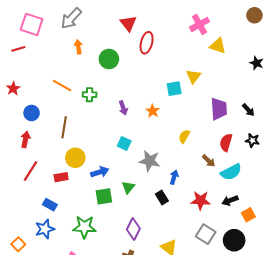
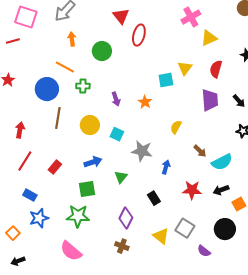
yellow triangle: (218, 46) -> (209, 38), turned -42
orange line: (62, 85) -> (65, 67), moved
blue circle: (32, 113) -> (47, 89), moved, size x1.5
red semicircle: (226, 142) -> (216, 69), moved
yellow circle: (75, 158) -> (90, 125), moved
red rectangle: (61, 177) -> (55, 167), turned -40
green square: (104, 196) -> (87, 189), moved
black rectangle: (162, 197) -> (154, 198), moved
blue rectangle: (50, 205) -> (30, 195), moved
gray square: (206, 234) -> (185, 228), moved

